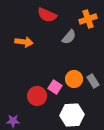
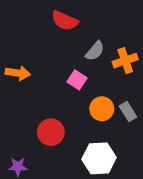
orange cross: (88, 19) -> (125, 61), moved
orange arrow: (24, 42) -> (18, 73), moved
pink square: (55, 87) -> (77, 80), moved

